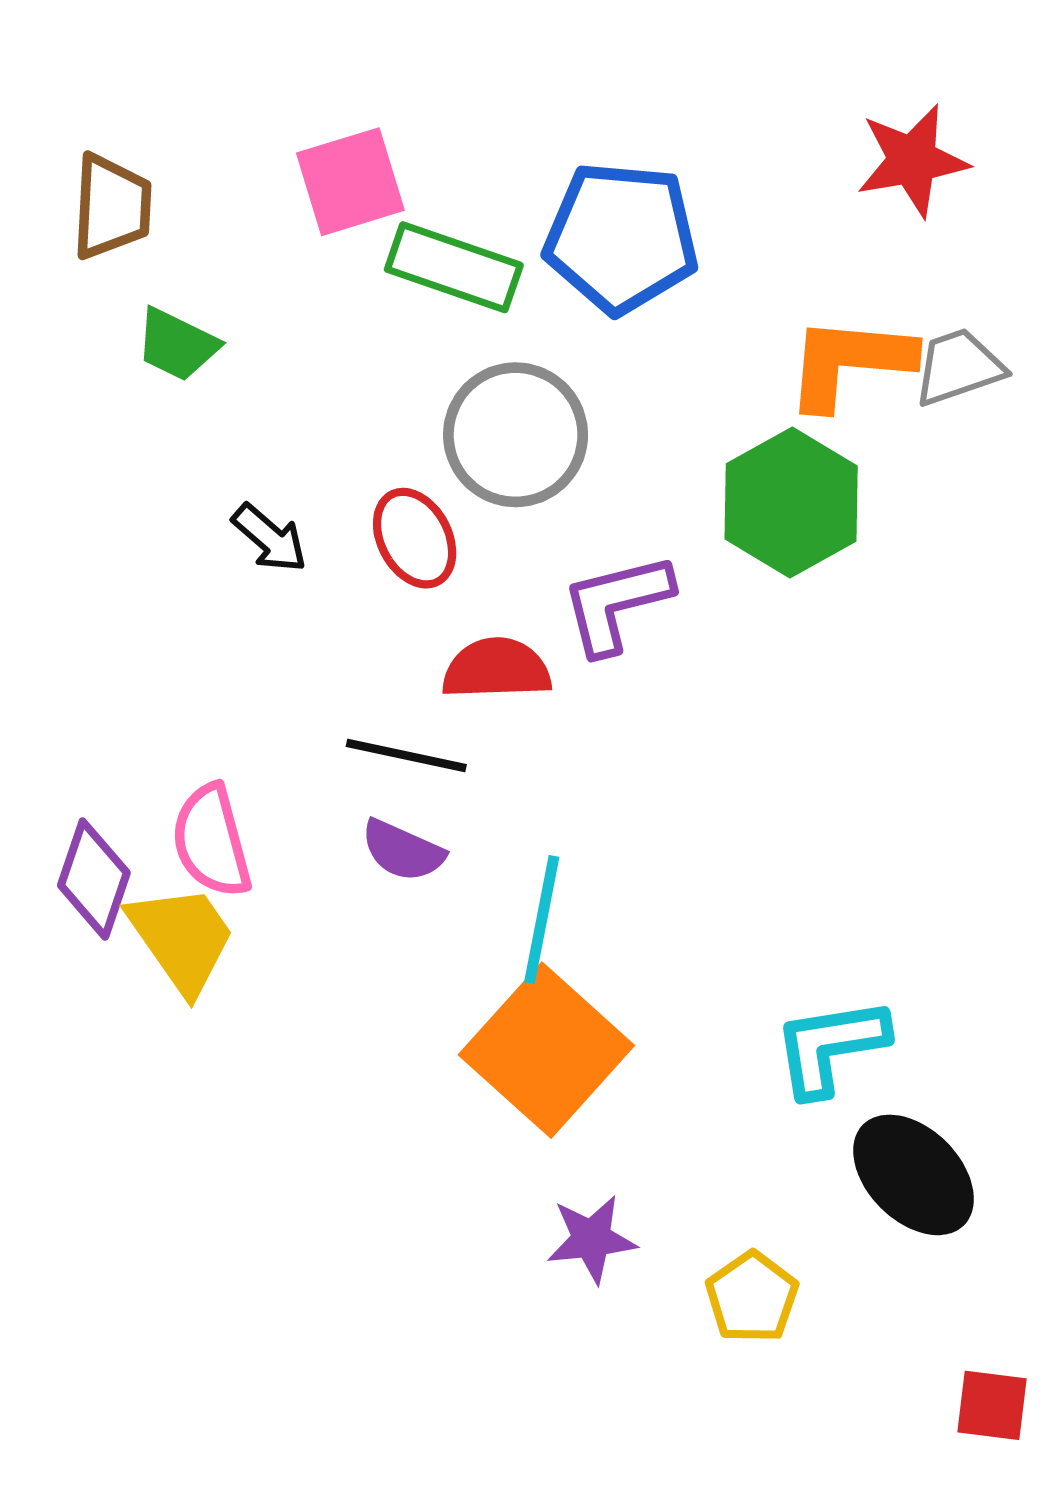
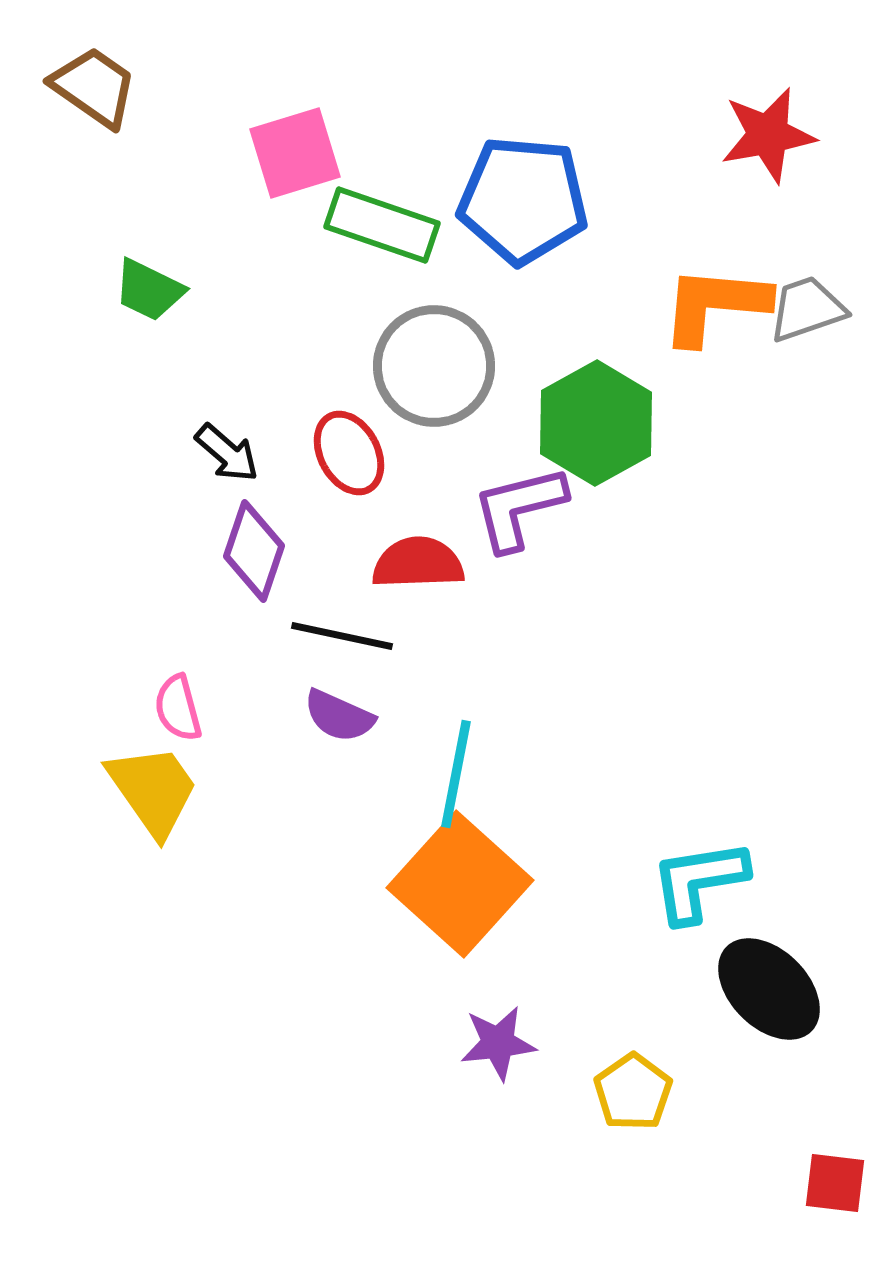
brown trapezoid: (112, 207) -> (94, 87), moved, turned -58
green hexagon: (791, 502) -> (596, 423), moved
pink semicircle: (211, 841) -> (178, 708), size x0.7
purple diamond: (94, 879) -> (254, 551), moved

